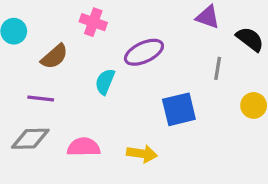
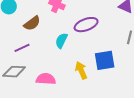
purple line: (41, 98) -> (22, 48), turned -35
yellow arrow: (142, 154) -> (81, 70), moved, turned -126

